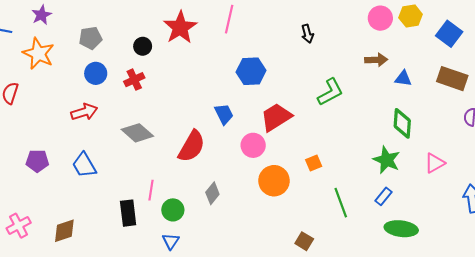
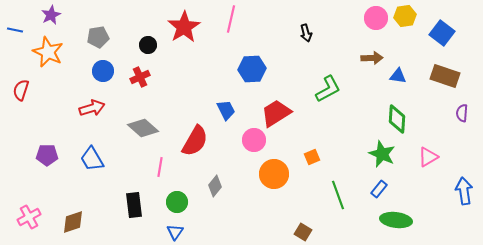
pink line: (151, 190) -> (160, 167), moved

